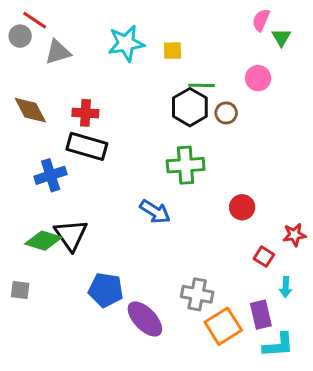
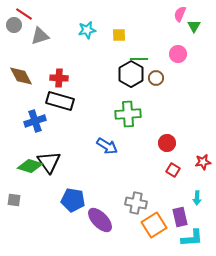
cyan star: (126, 43) -> (87, 30), size x0.7
red square: (264, 257) -> (173, 170), moved

